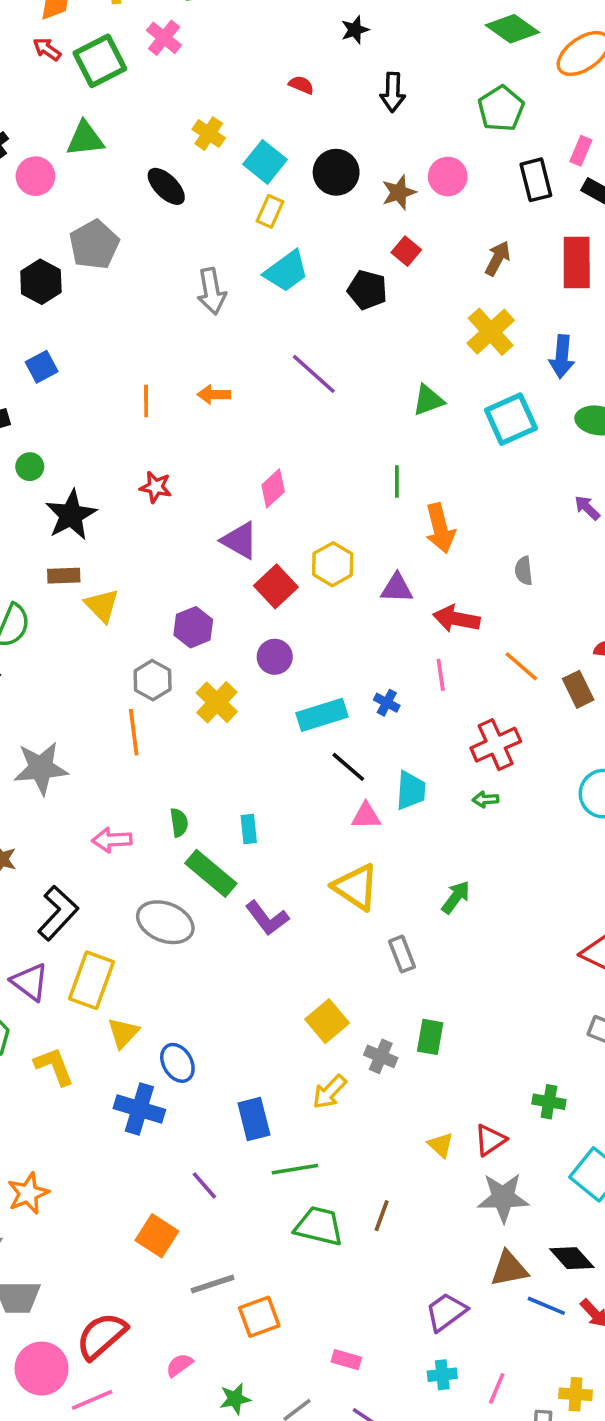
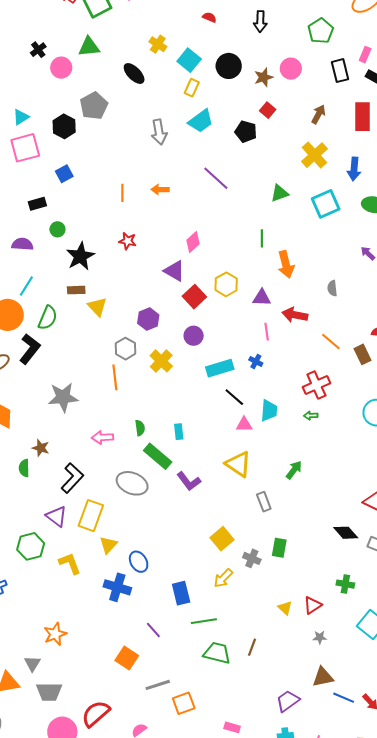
pink line: (441, 675) -> (267, 332), moved
gray star: (503, 1198) -> (320, 637), size x0.5
black diamond: (572, 1258) -> (346, 533), moved

